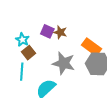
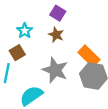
purple square: (47, 31) -> (58, 13), moved
cyan star: (22, 40) -> (25, 31), moved

